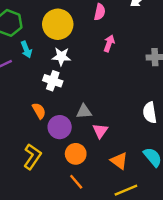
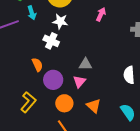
gray triangle: (84, 111) -> (85, 64), moved
pink triangle: (100, 131) -> (79, 82), moved
orange triangle: (119, 161) -> (94, 106), moved

